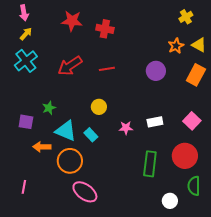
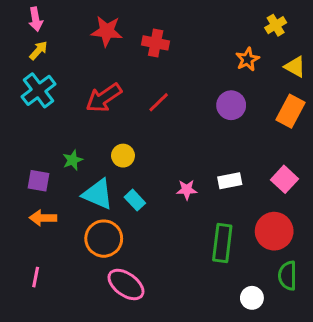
orange star: (176, 46) -> (247, 59), moved
red line: (107, 69) -> (159, 102), turned -35
yellow circle: (99, 107) -> (123, 156), moved
orange arrow: (42, 147) -> (43, 218), moved

